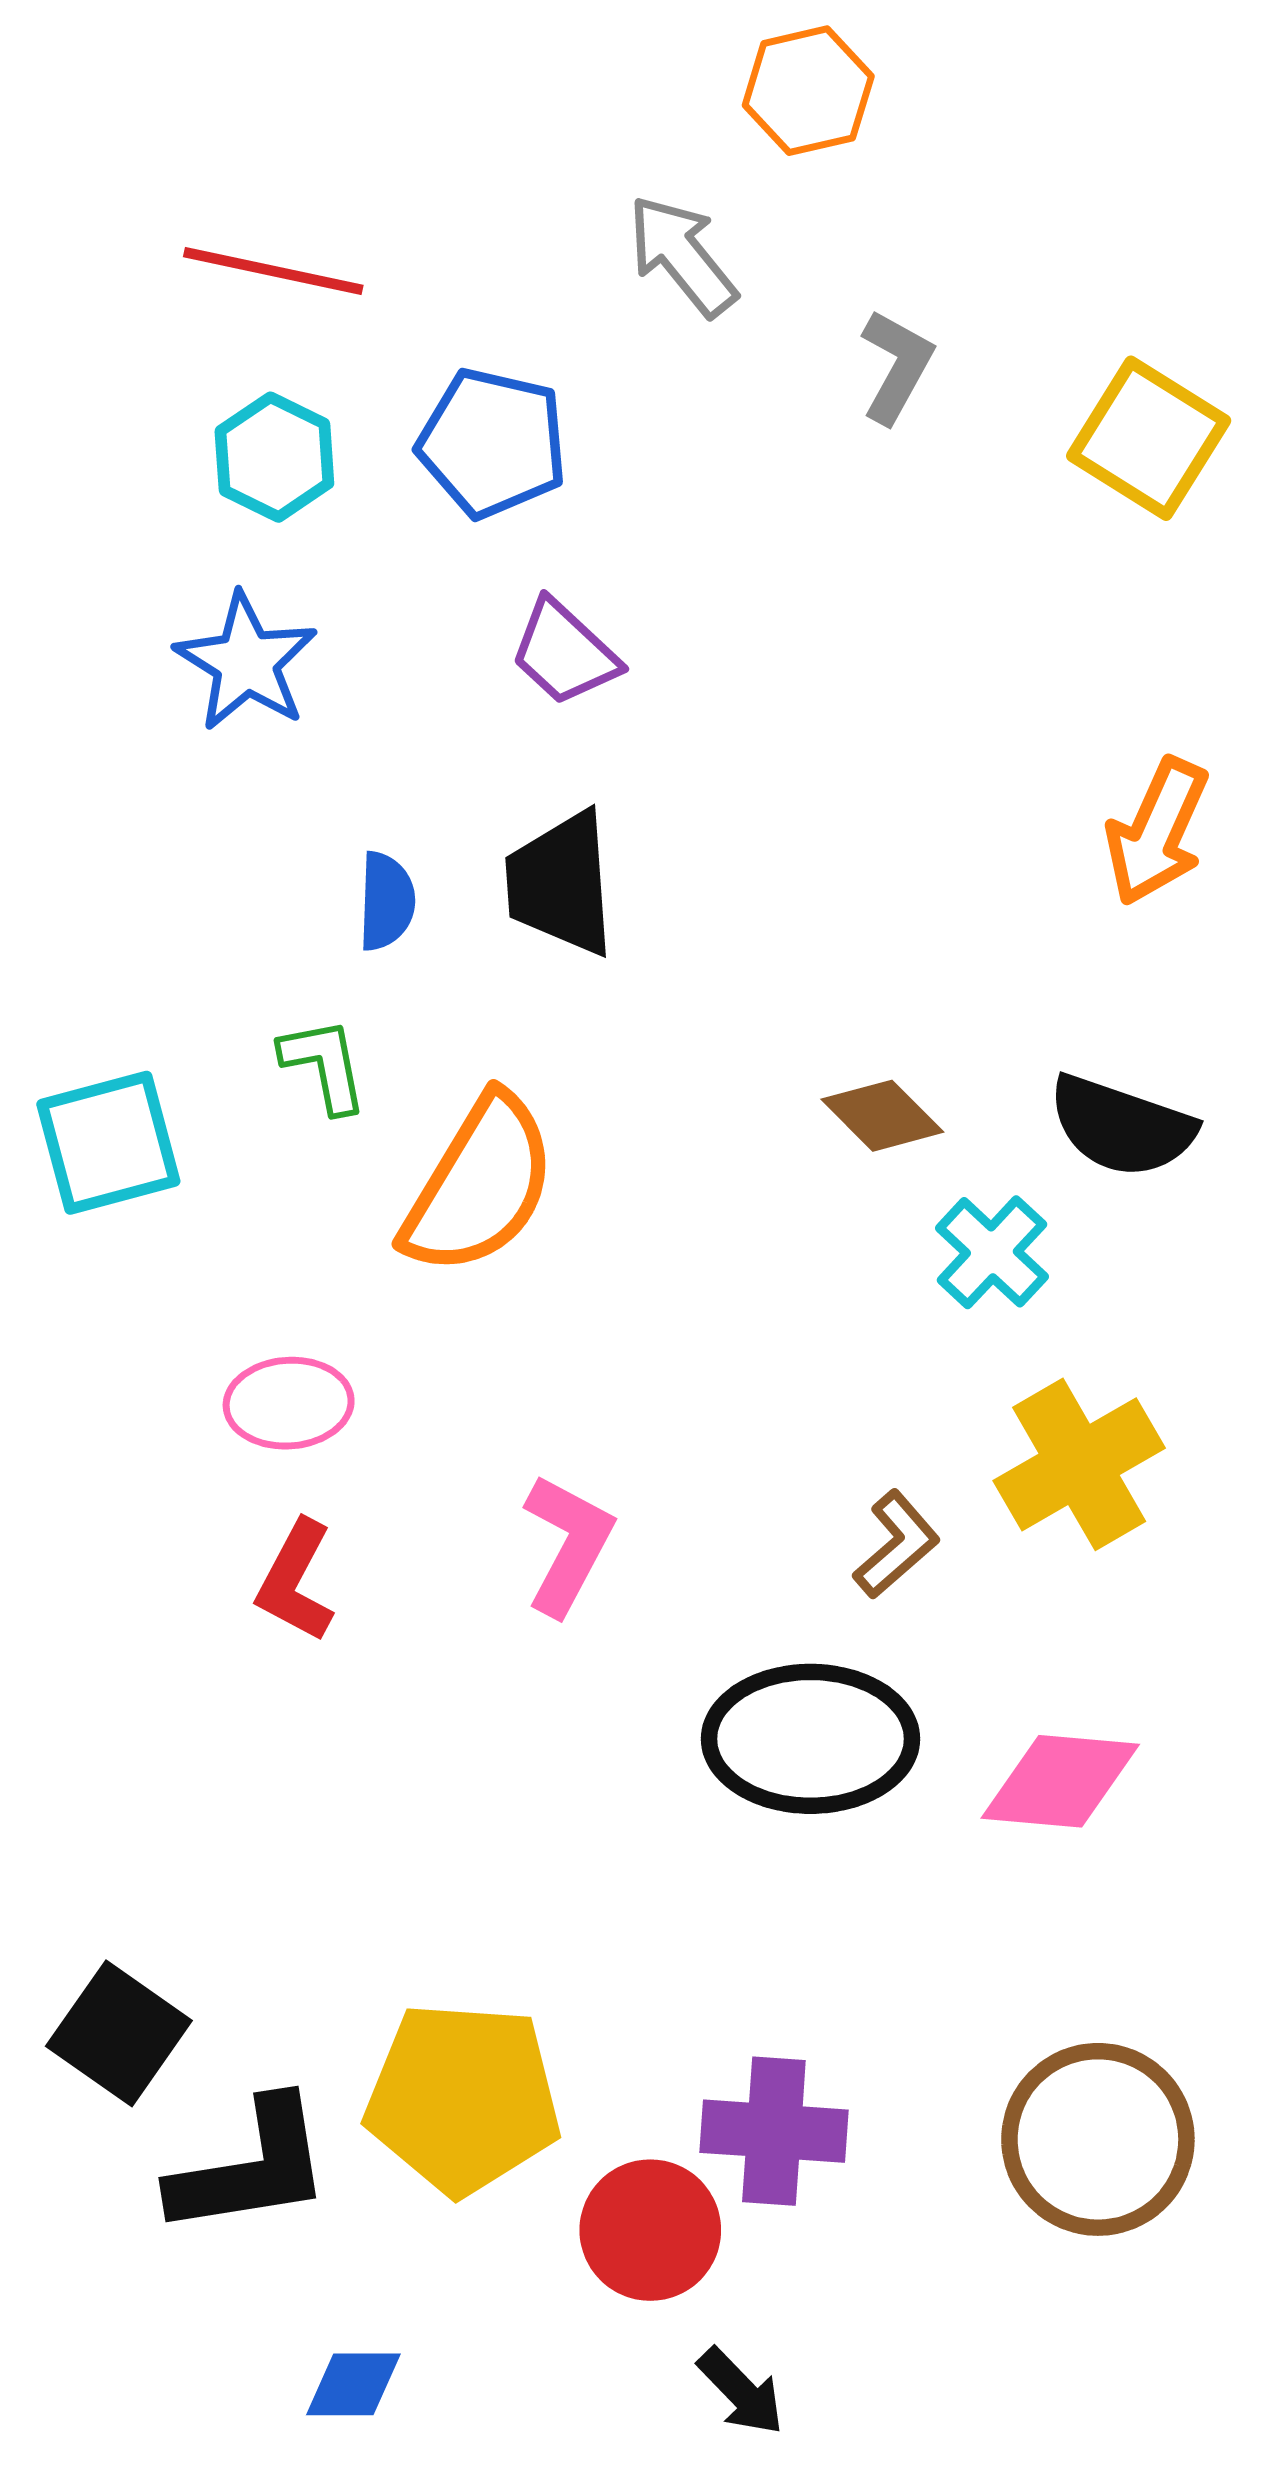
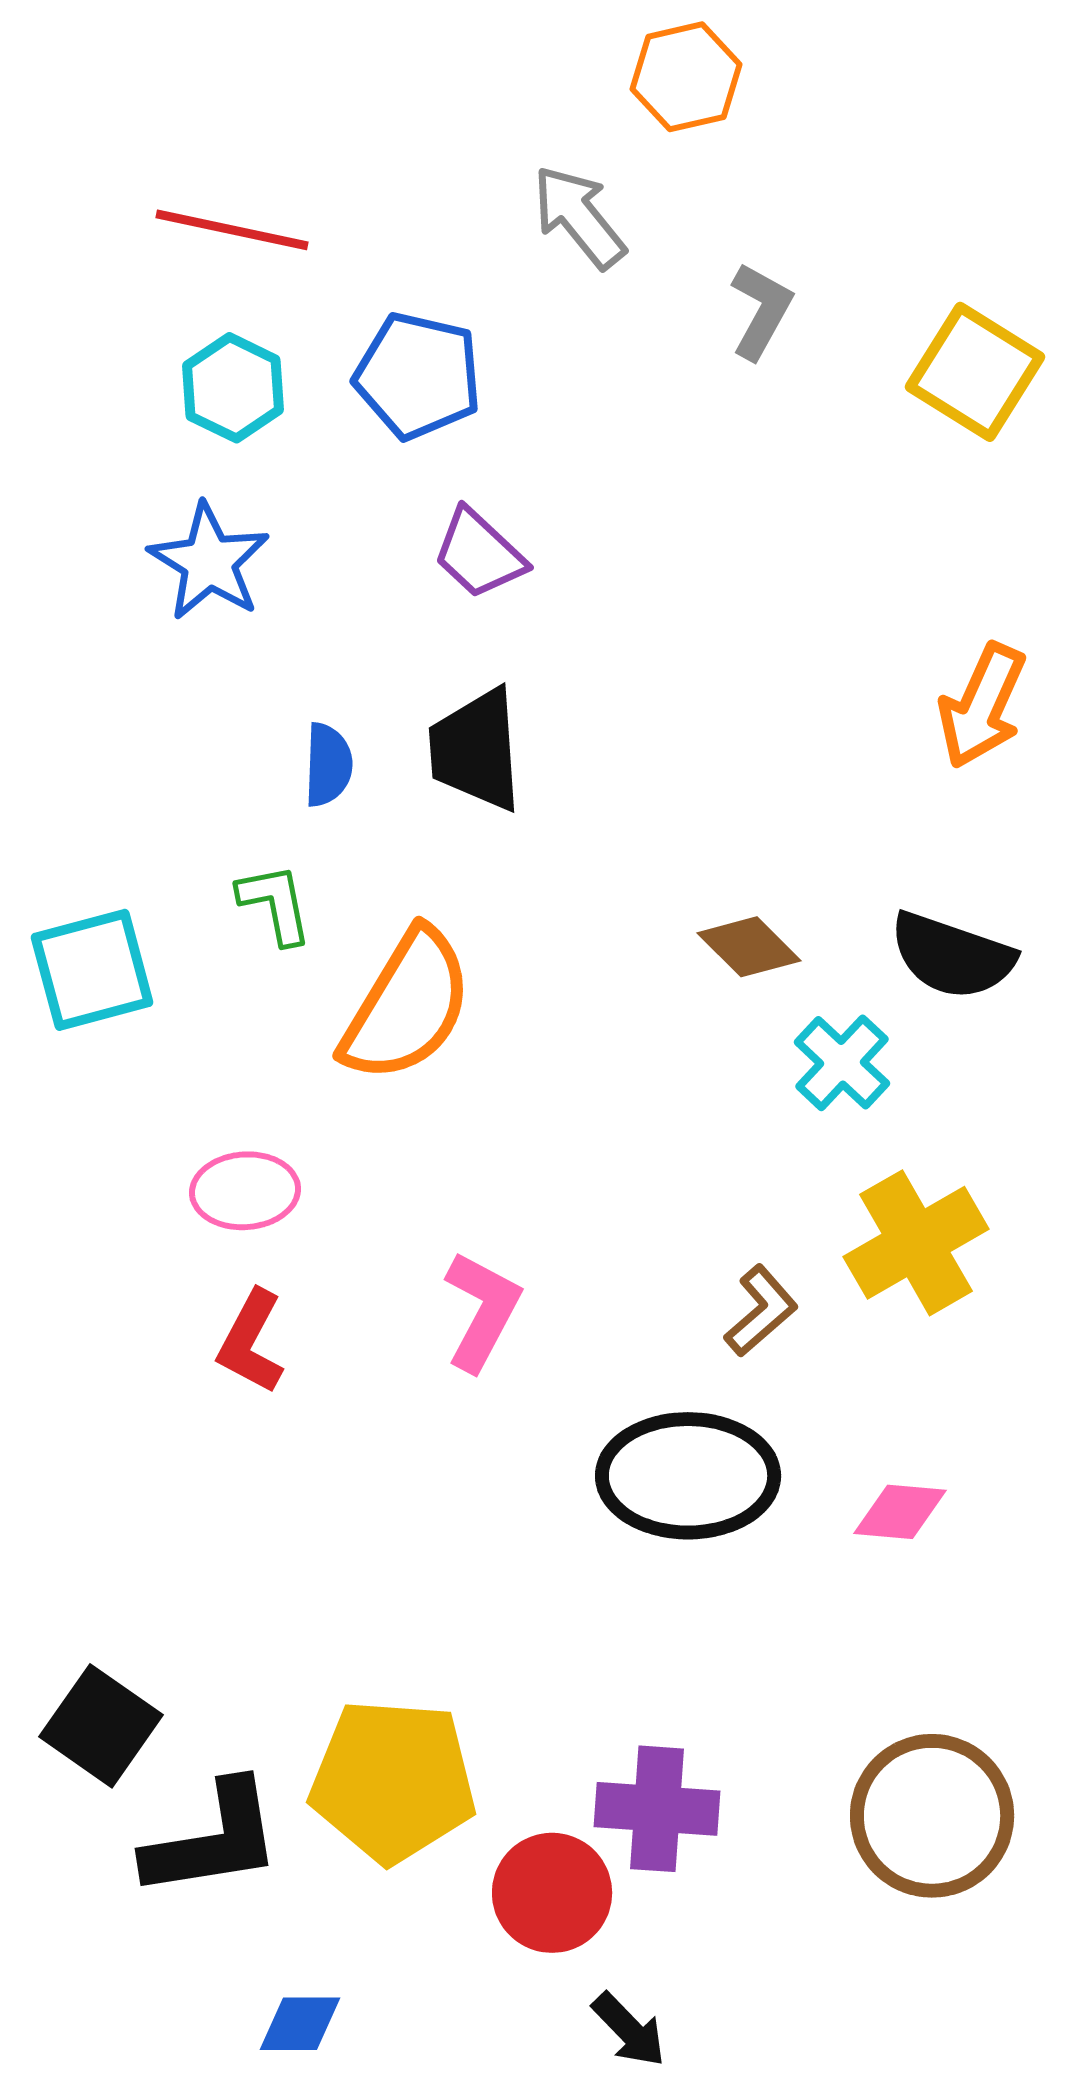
pink diamond: (1060, 1781) -> (900, 1512), size x0.7

